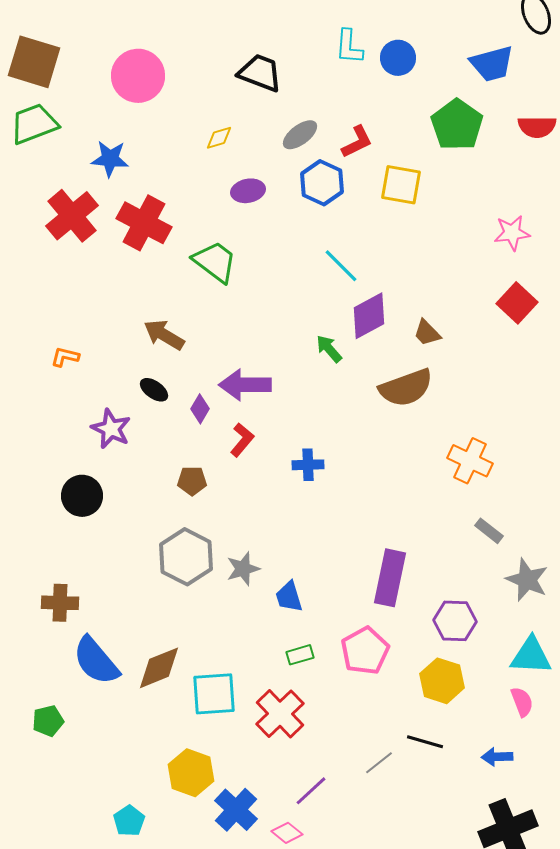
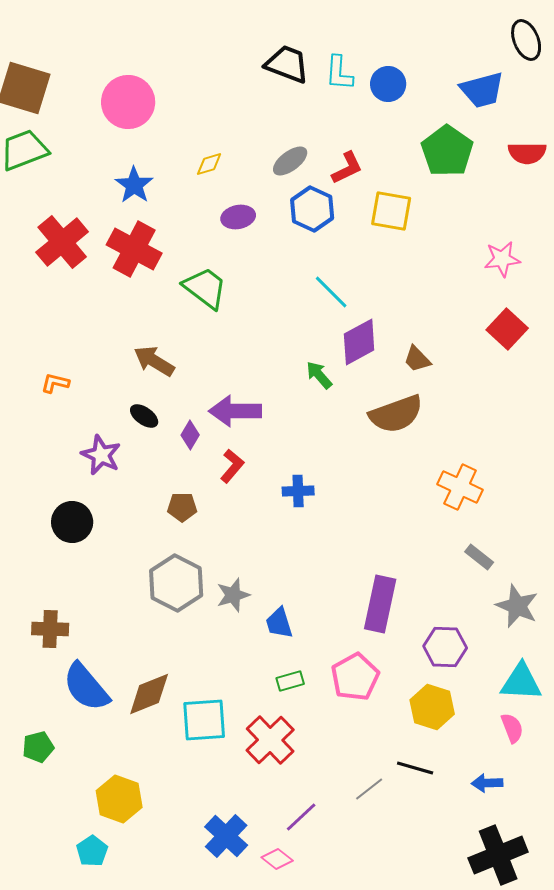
black trapezoid: (260, 73) -> (287, 64), moved
blue star: (110, 159) -> (134, 185), moved, turned 30
yellow hexagon: (191, 773) -> (119, 799), moved
cyan pentagon: (129, 821) -> (92, 851), moved

